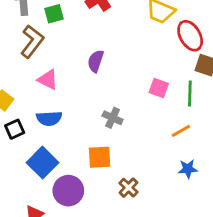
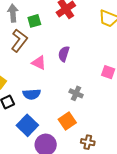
pink triangle: (48, 80) -> (39, 63), moved
orange square: (100, 157) -> (67, 121), turned -30
brown cross: (129, 188) -> (88, 142), turned -32

